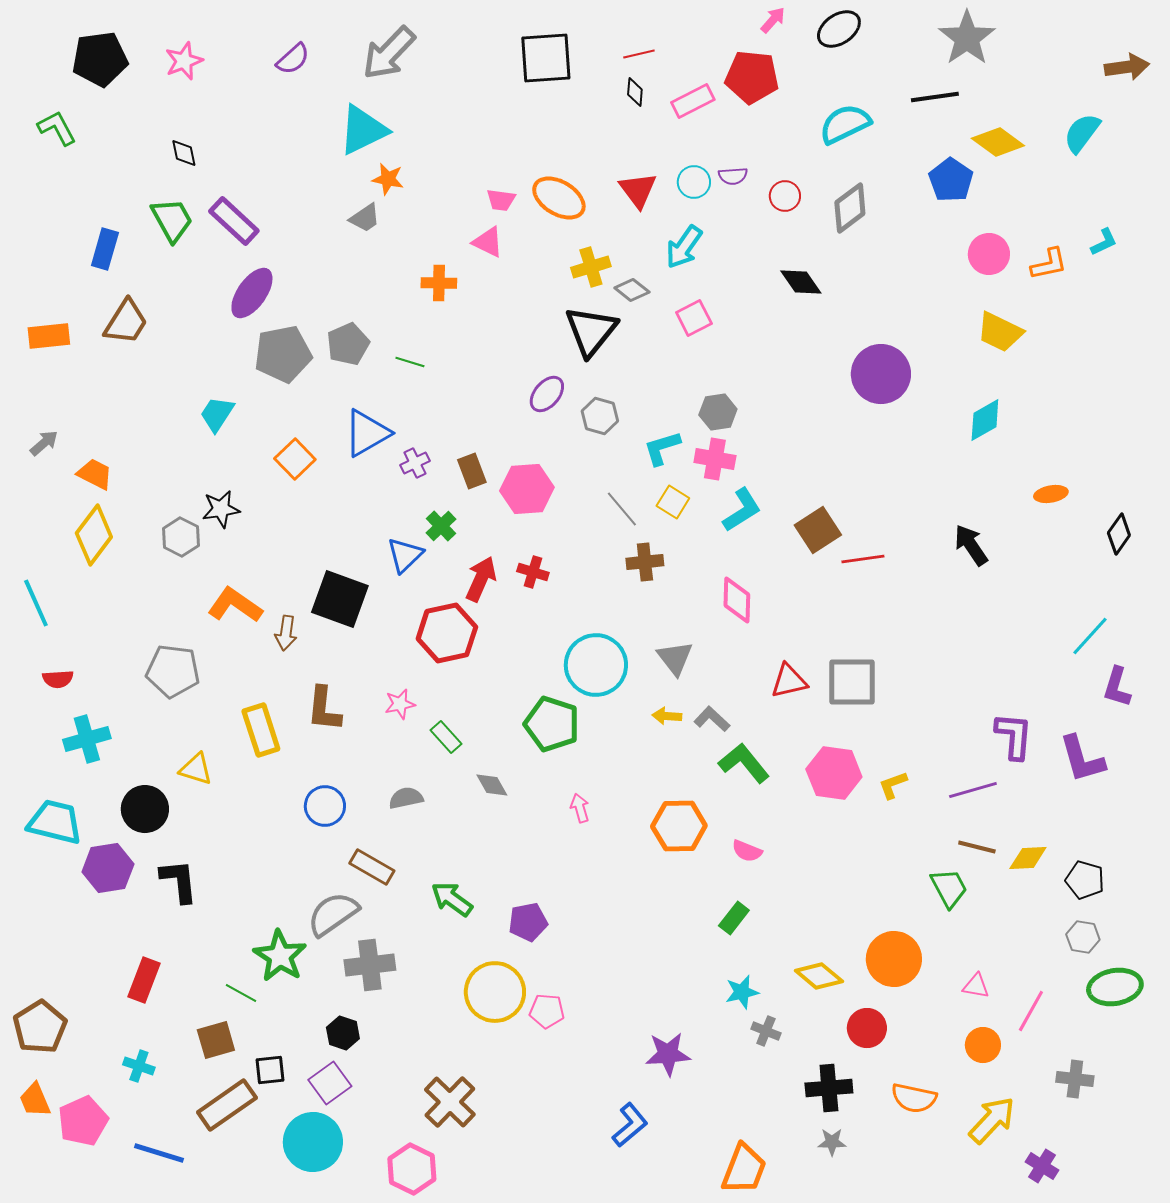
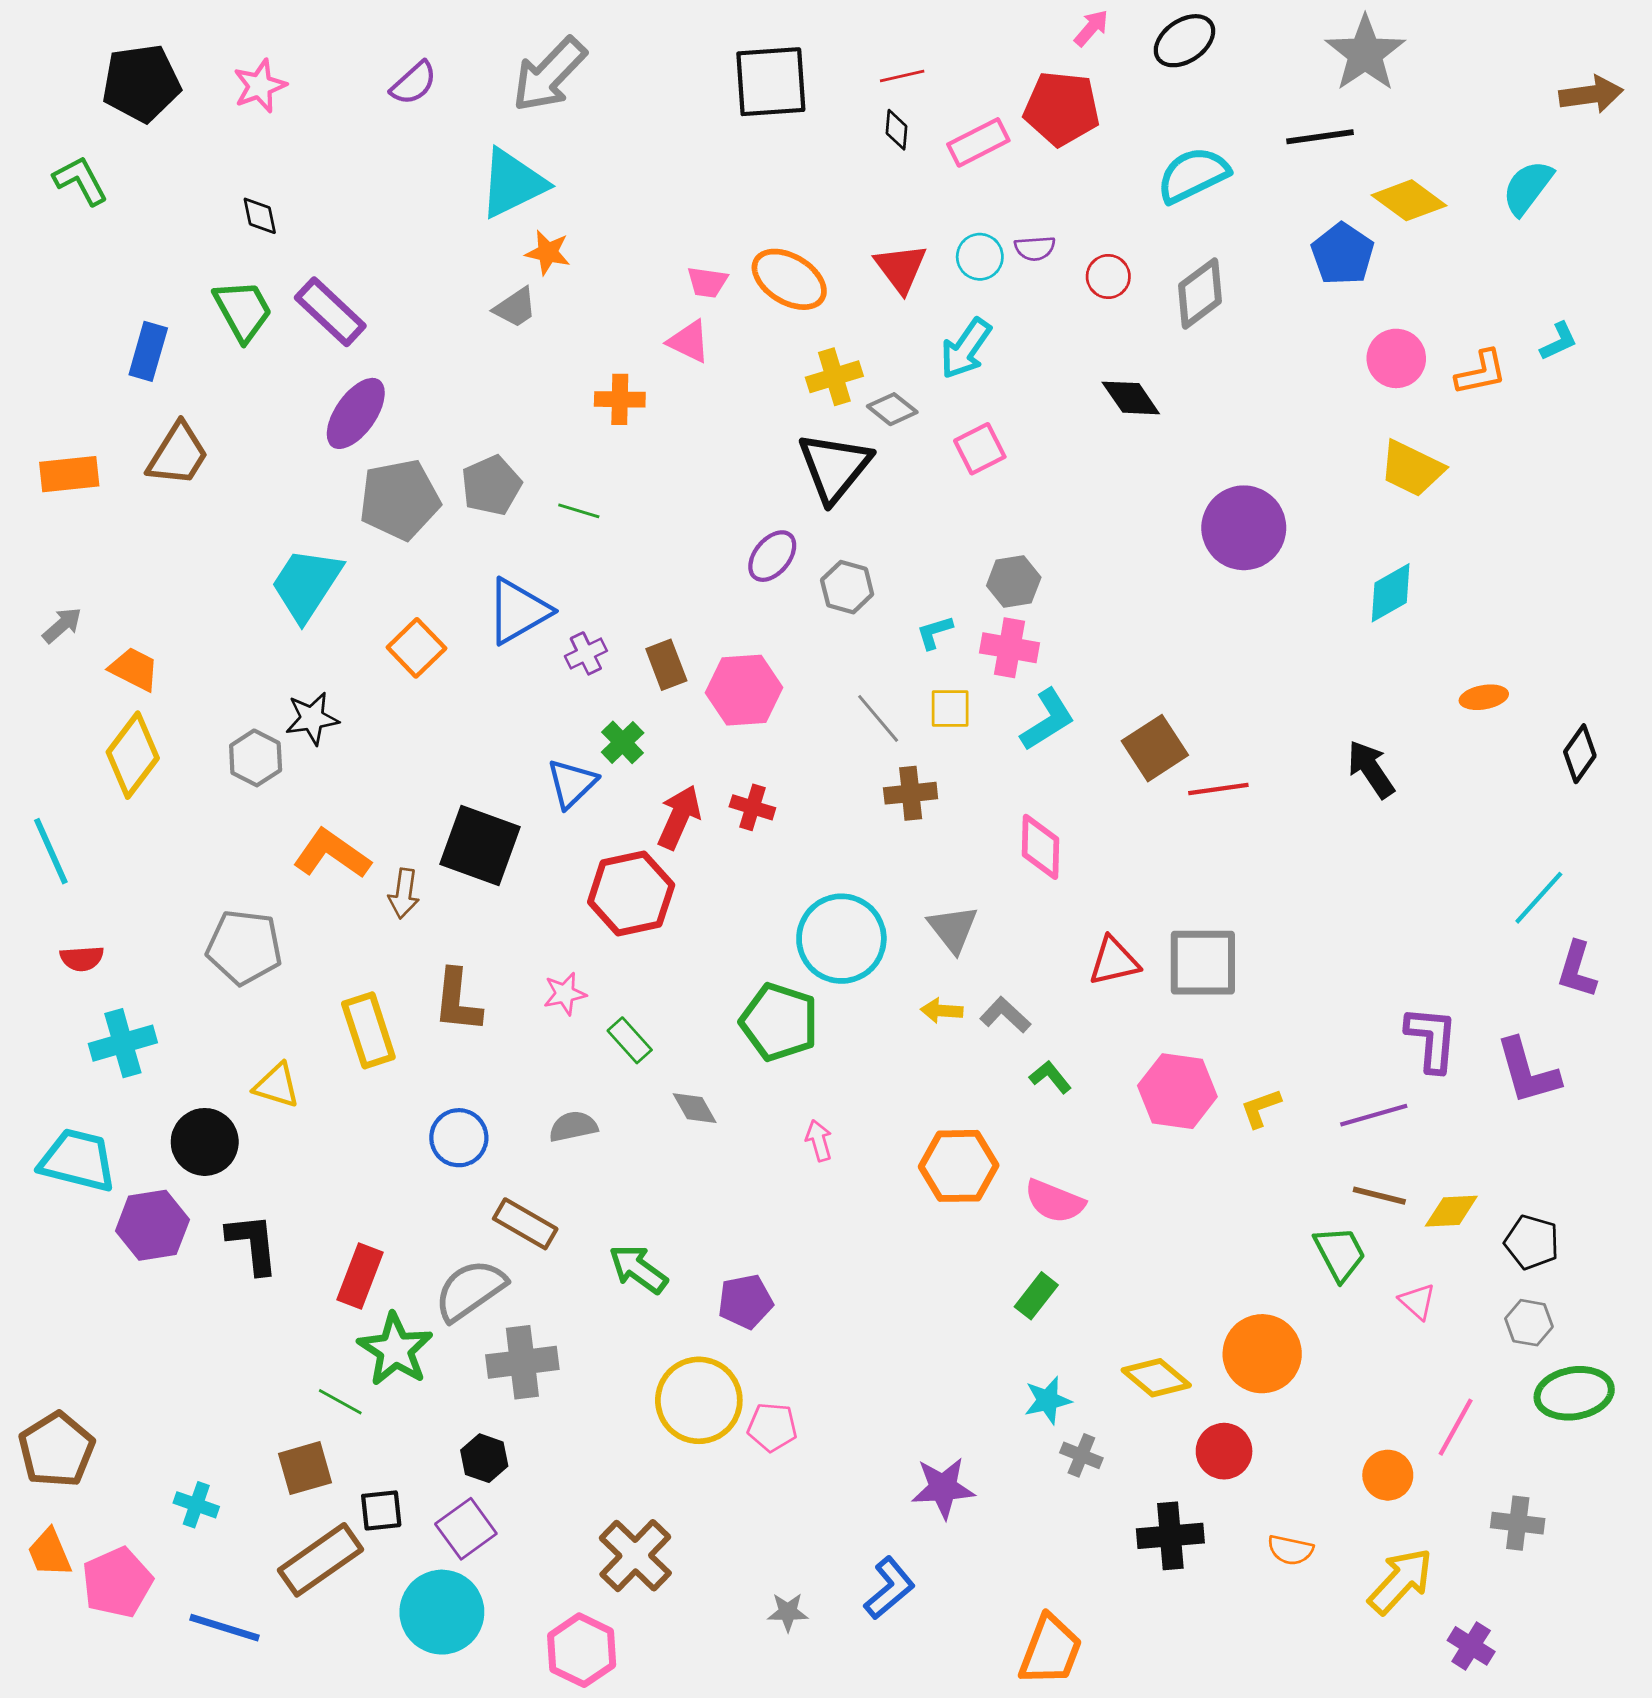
cyan trapezoid: (217, 414) -> (306, 584), size x1.5
cyan L-shape: (662, 448) -> (935, 632), size x0.7
yellow square: (673, 502) -> (950, 709), turned -32
green L-shape: (744, 763) -> (1050, 1077), size x0.6
pink semicircle: (747, 851) -> (1055, 1201), size x1.4
red rectangle: (144, 980) -> (360, 1276), moved
pink triangle: (976, 986) -> (1417, 1301), moved, turned 32
orange semicircle: (914, 1098) -> (1290, 1550), size x0.7
gray star: (832, 1142) -> (788, 1612), moved

